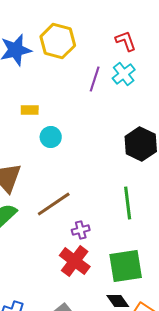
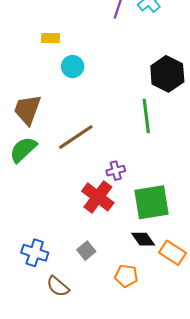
green line: (128, 203) -> (146, 116), moved
purple cross: (81, 230) -> (116, 171), moved

